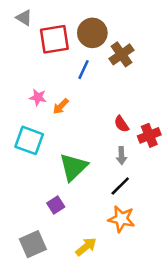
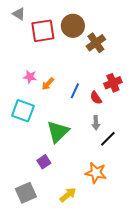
blue line: (83, 70) -> (75, 91), moved
red cross: (149, 135) -> (113, 83), moved
black line: (120, 186) -> (108, 139), moved

